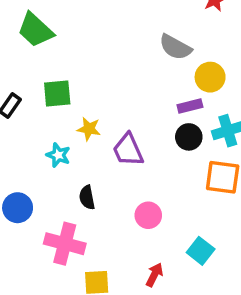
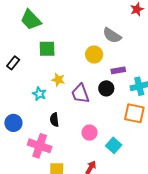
yellow circle: (210, 77) -> (94, 55), moved
green square: (57, 93) -> (47, 49), moved
black circle: (189, 137) -> (106, 88), moved
cyan square: (201, 251) -> (114, 145), moved

